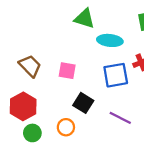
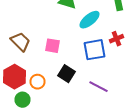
cyan ellipse: (110, 40) -> (90, 20), turned -45
orange circle: (66, 127) -> (38, 82), moved

